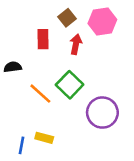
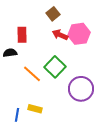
pink hexagon: (102, 21) -> (79, 34), moved
red rectangle: (43, 39) -> (22, 35), moved
red arrow: (76, 44) -> (60, 35), turned -77

